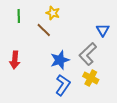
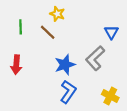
green line: (19, 16) -> (21, 27), moved
yellow cross: (91, 78) -> (110, 96), moved

